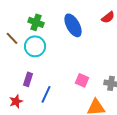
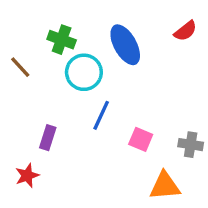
cyan circle: (35, 46) -> (84, 72), moved
blue line: (46, 94) -> (101, 115), moved

